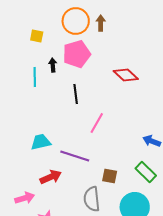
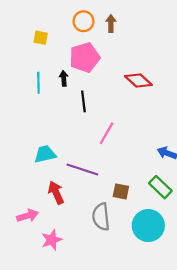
orange circle: (76, 21) -> (83, 21), size x0.7
black arrow: (53, 65) -> (64, 78), moved
red arrow: (51, 177) -> (56, 193), turned -90

